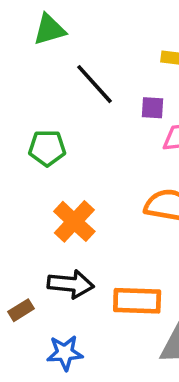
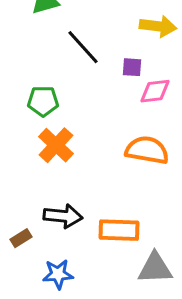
orange cross: (74, 221) -> (56, 145), moved

